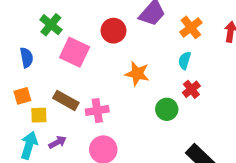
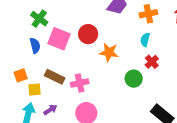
orange cross: (191, 27) -> (148, 14), turned 30
red circle: (113, 31) -> (88, 34), moved
blue semicircle: (27, 58) -> (35, 46), moved

